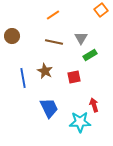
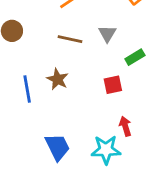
green rectangle: (90, 55) -> (135, 57), moved
red square: (74, 77) -> (113, 85), moved
blue trapezoid: (49, 108) -> (58, 147), moved

